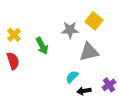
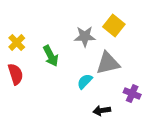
cyan semicircle: (72, 77) -> (85, 81), moved
purple cross: (109, 85) -> (132, 94), moved, turned -32

